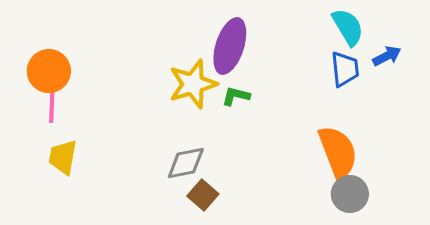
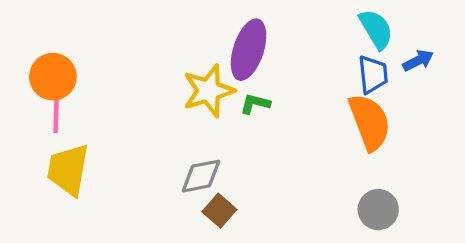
orange semicircle: (338, 152) -> (370, 122), moved
yellow trapezoid: (63, 157) -> (68, 170), size x1.4

